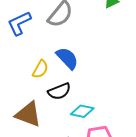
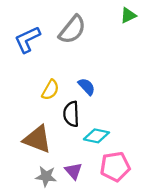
blue semicircle: (67, 58) -> (87, 87), moved, size x0.7
black semicircle: (59, 91) -> (71, 114), turned 110

